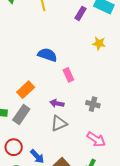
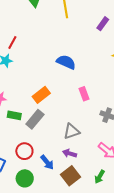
pink rectangle: (68, 75) -> (84, 94), moved
purple arrow: (57, 103) -> (70, 153), moved

